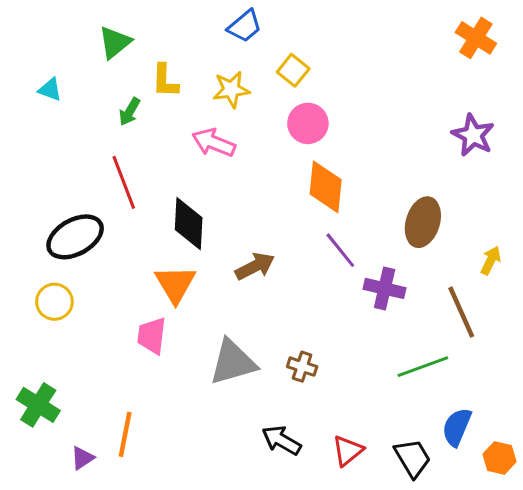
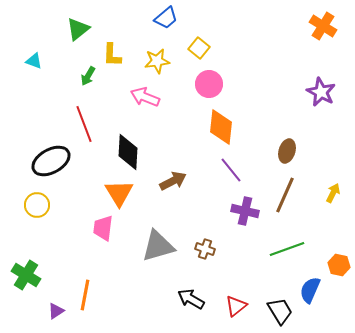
brown ellipse: (423, 222) -> (287, 151), size x0.7
yellow arrow: (491, 260) -> (333, 193), moved
purple cross: (385, 288) -> (245, 211), moved
brown line: (461, 312) -> (285, 195), moved, turned 48
orange hexagon: (500, 458) -> (339, 265), moved

